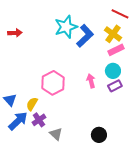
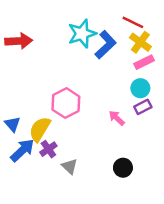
red line: (120, 14) -> (133, 22), moved
red arrow: (15, 33) -> (19, 41), size x1.5
pink arrow: (91, 81) -> (117, 118), moved, turned -32
yellow semicircle: (32, 104) -> (40, 129), size x1.5

